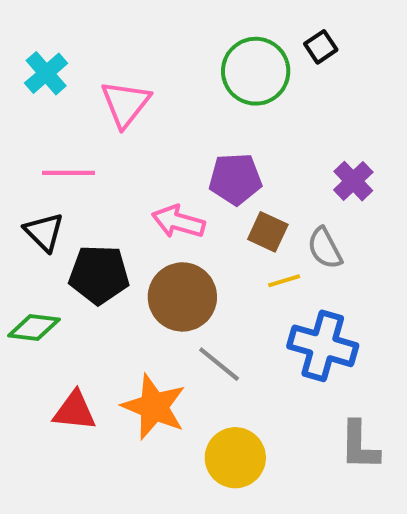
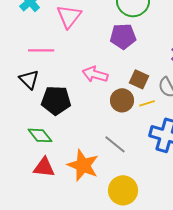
purple pentagon: (235, 179) -> (123, 36), moved
brown circle: (182, 297) -> (122, 100), moved, size x0.7
green diamond: (34, 328) -> (40, 135), moved, turned 45

